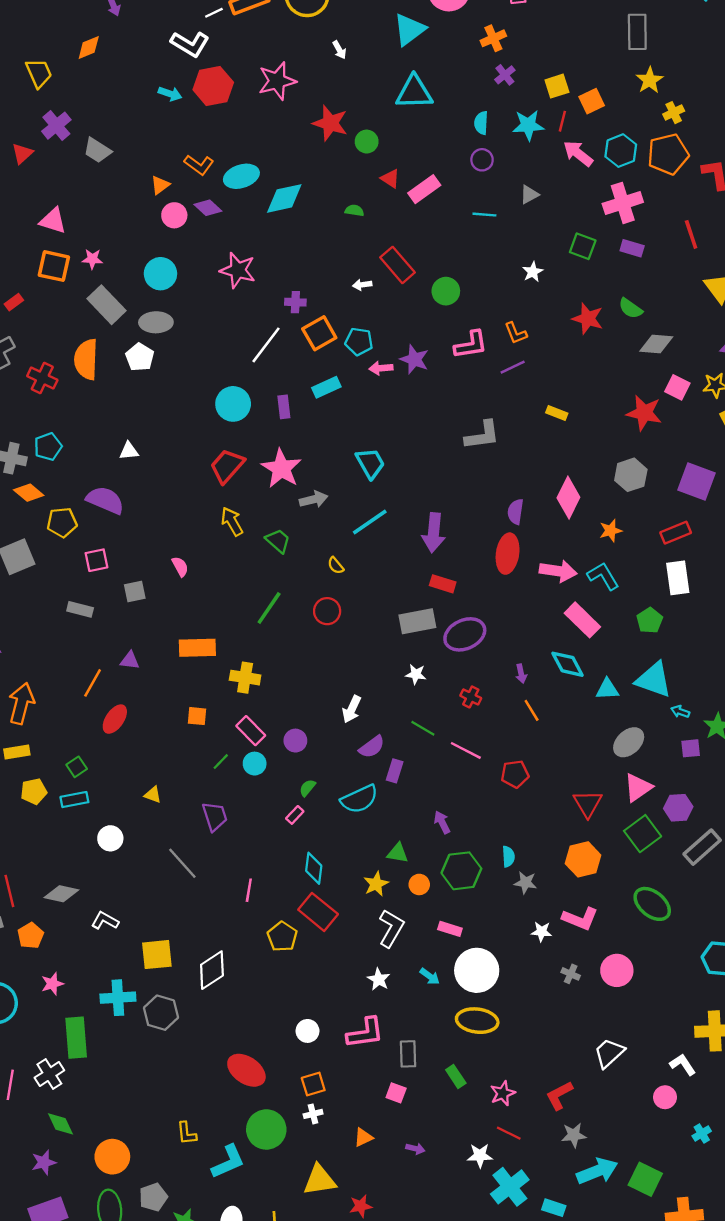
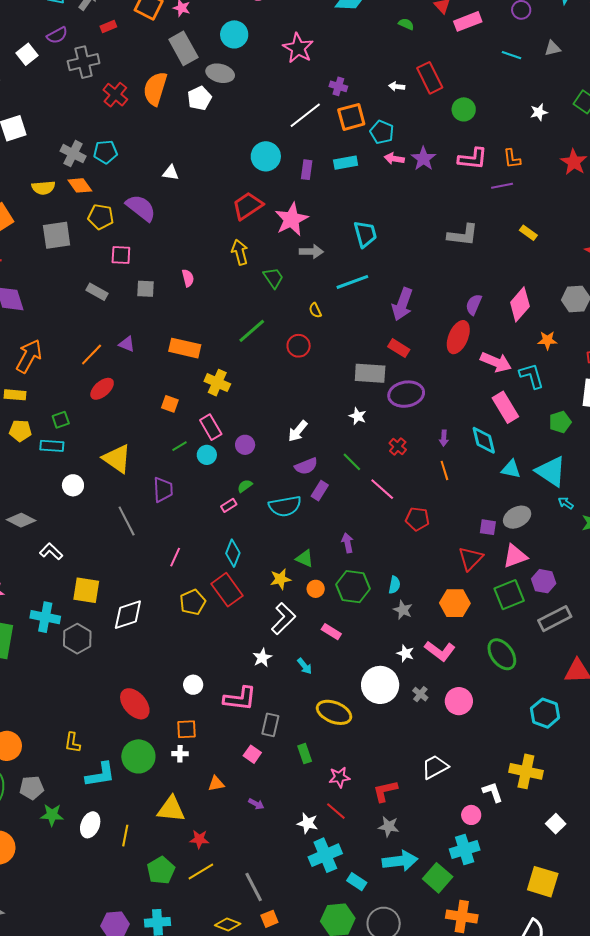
purple square: (691, 748) -> (488, 527), moved
yellow triangle: (153, 795) -> (117, 459), size x2.0
white circle: (477, 970) -> (380, 685), moved
cyan cross: (702, 1134) -> (465, 849), moved, size x1.8

